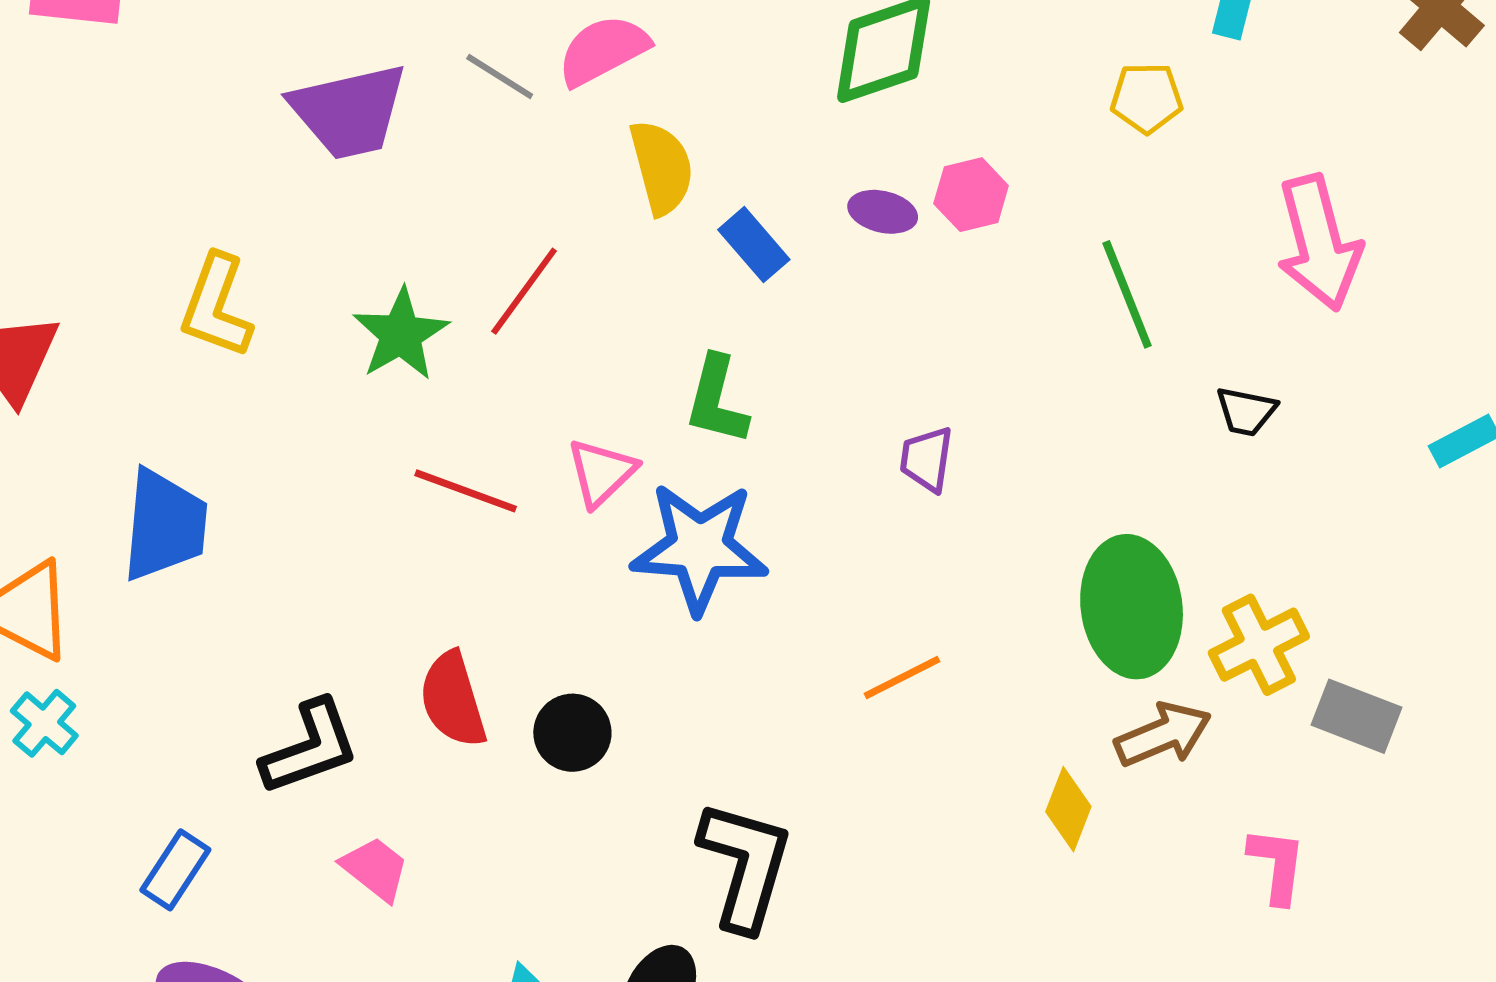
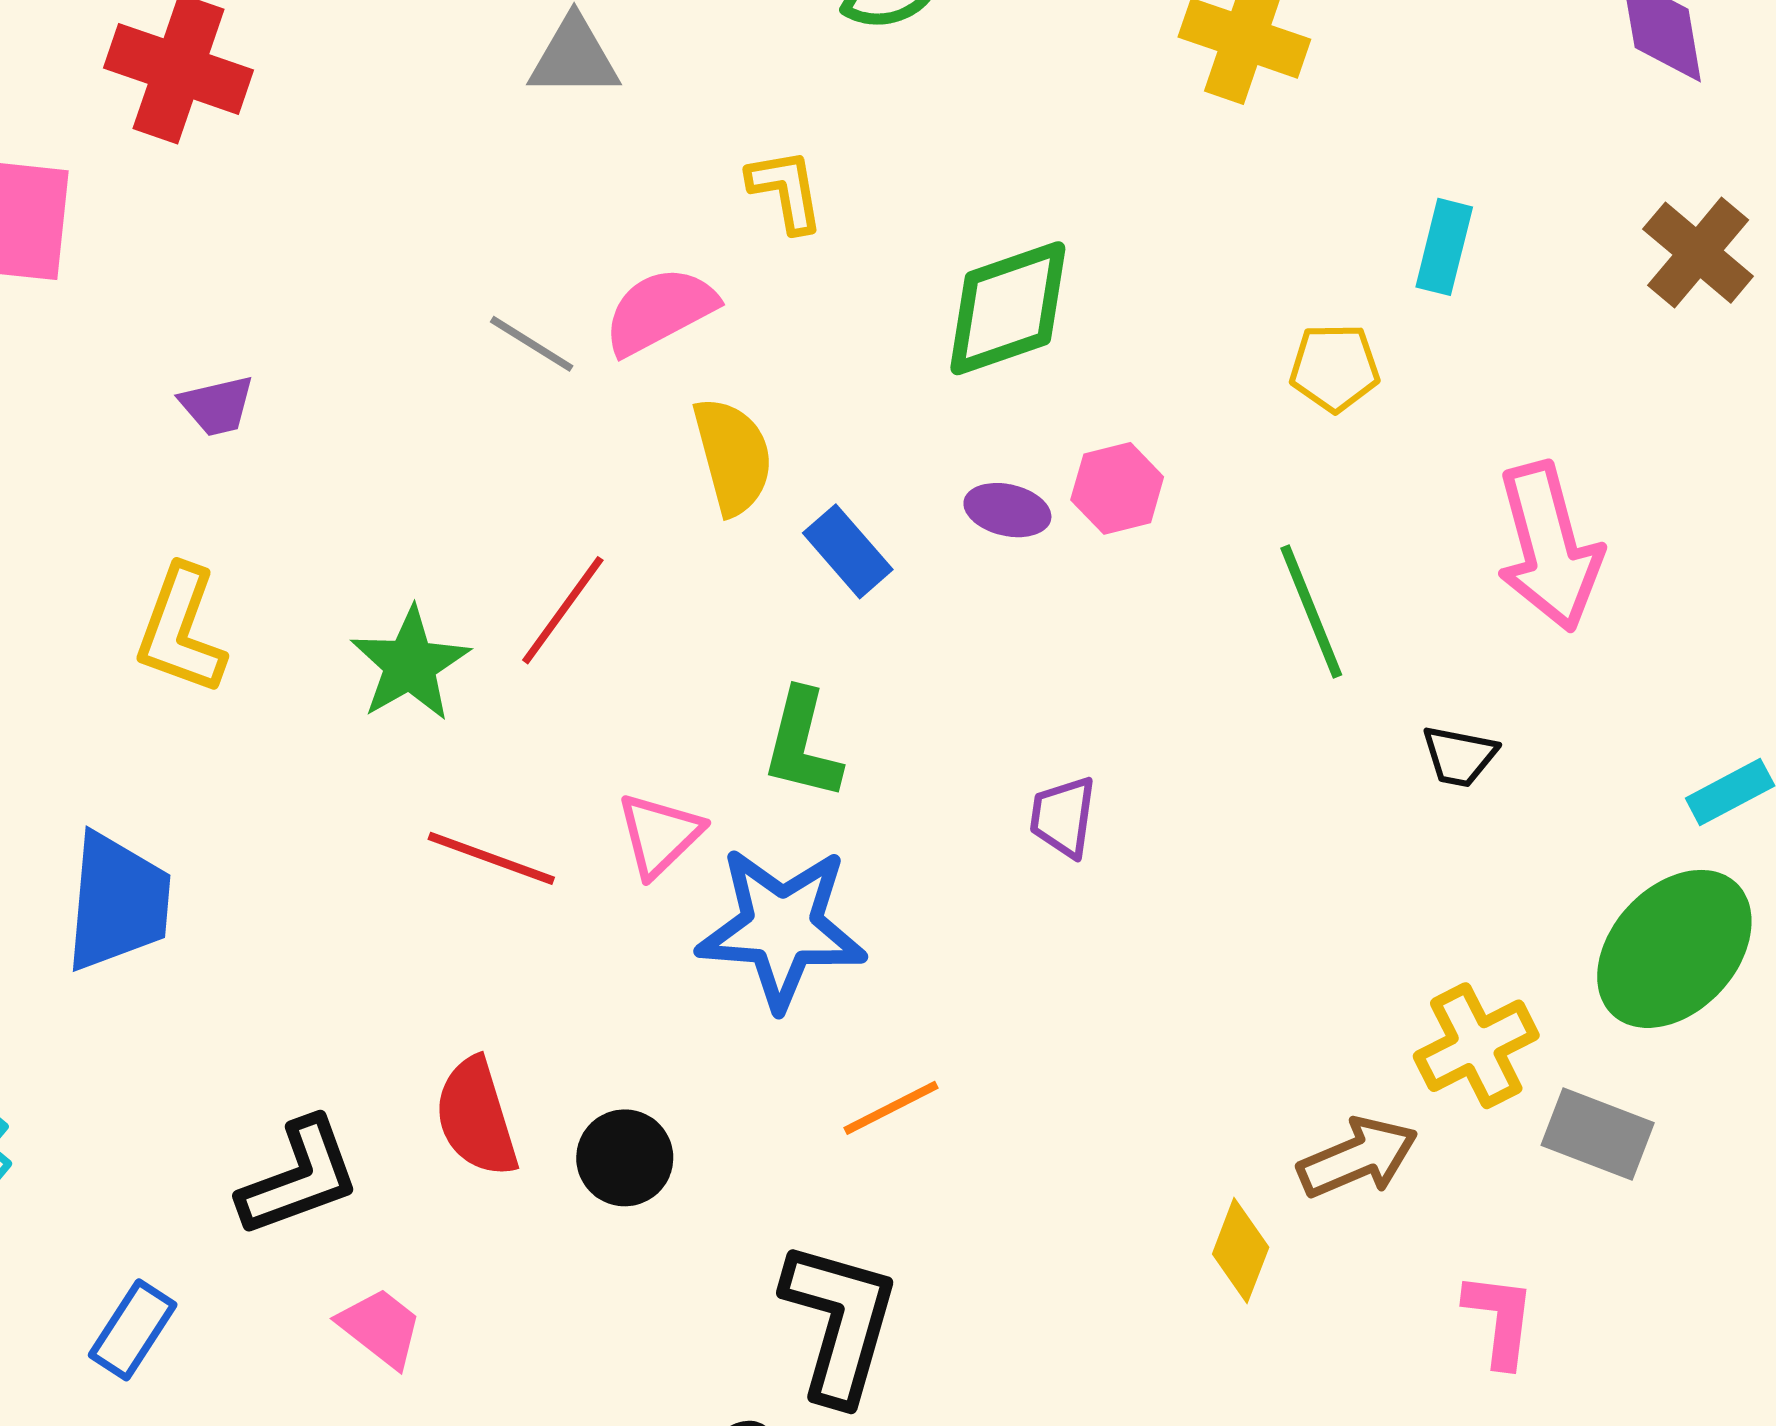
purple trapezoid: (349, 111) -> (217, 406), moved, size x0.5
green ellipse: (1132, 607) -> (1674, 949), moved, turned 51
orange line: (902, 677) -> (891, 1108), moved

